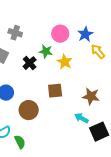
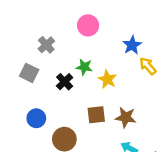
gray cross: (15, 33) -> (46, 45), turned 32
pink circle: (60, 34) -> (88, 25), moved
brown star: (91, 96) -> (126, 117), moved

